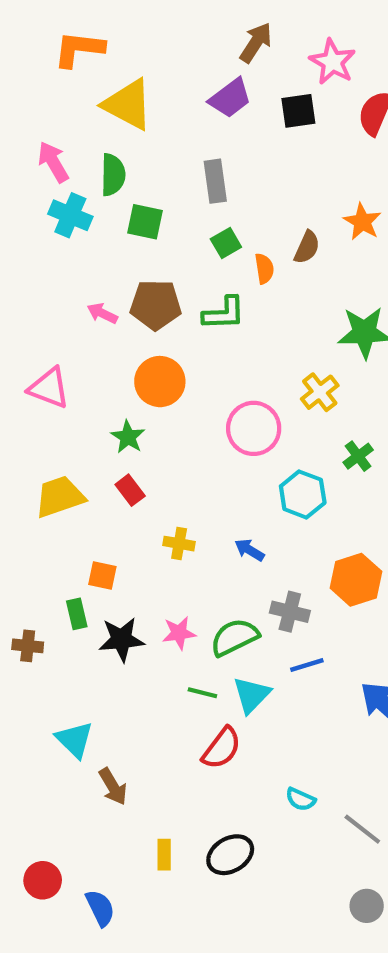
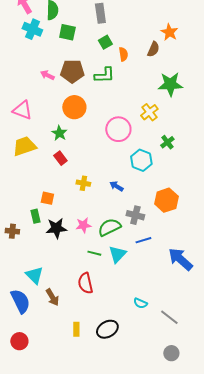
brown semicircle: (307, 247) -> (153, 49), moved
yellow trapezoid: (60, 497) -> (24, 146), moved
red semicircle: (222, 748) -> (85, 283), moved, turned 130
blue semicircle: (100, 908) -> (20, 301), moved, size x1.4

